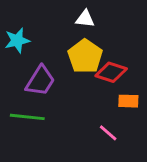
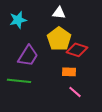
cyan star: (17, 40) -> (18, 20), moved
orange rectangle: (128, 101) -> (69, 72), moved

